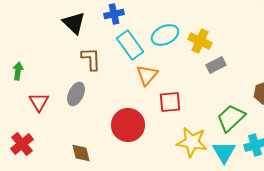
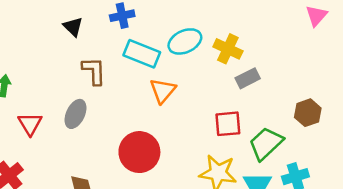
black triangle: (74, 23) -> (73, 27), size x0.7
cyan rectangle: (130, 45) -> (142, 54), turned -32
red square: (170, 102) -> (228, 124), moved

